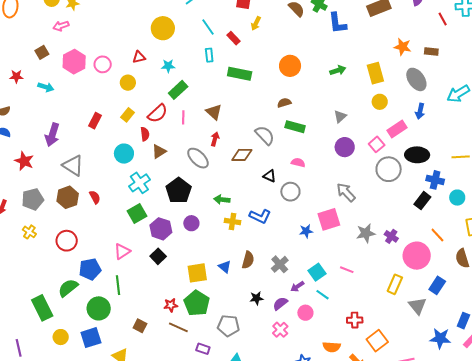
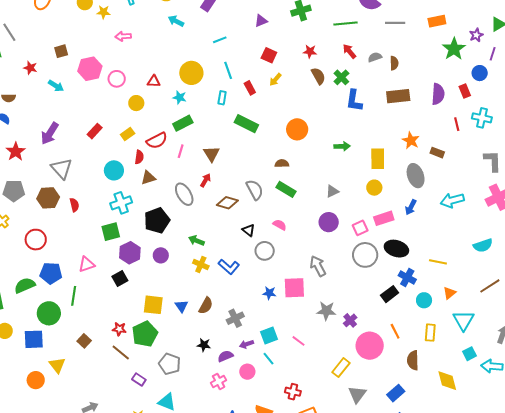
pink arrow: (61, 26) -> (123, 36), moved
yellow circle: (163, 28) -> (191, 73), moved
blue rectangle: (437, 285) -> (396, 393), moved

